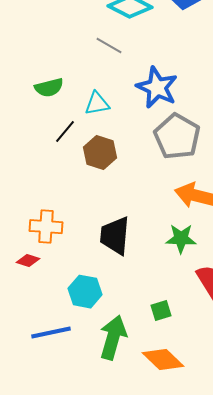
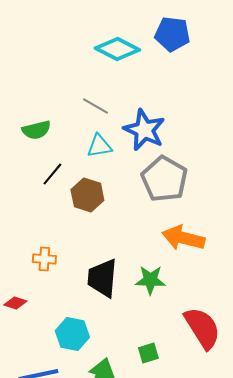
gray line: (109, 46) -> (95, 106), moved
cyan triangle: (97, 104) -> (99, 146), moved
orange cross: (46, 227) -> (44, 259), moved, size x0.7
green star: (181, 239) -> (150, 280), moved

